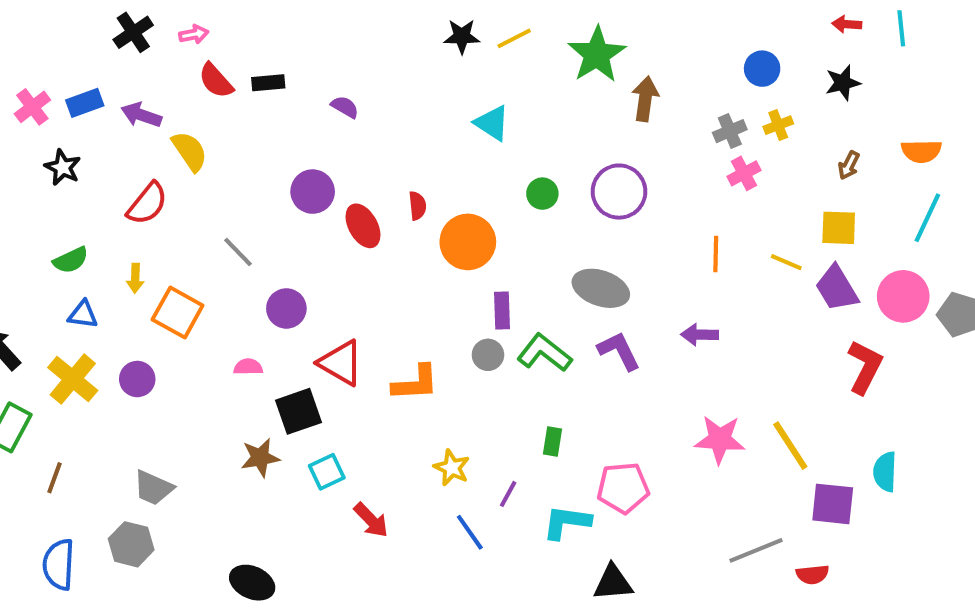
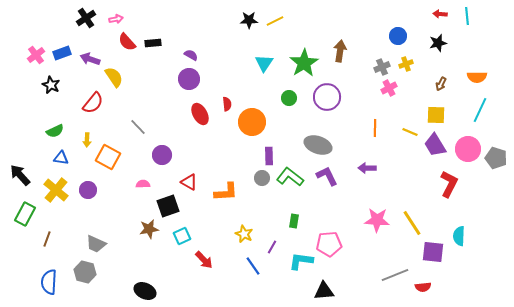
green star: (597, 54) -> (304, 63), moved
cyan triangle: (492, 123) -> (264, 63), turned 30
purple circle: (313, 192) -> (189, 79), moved
red triangle: (341, 363) -> (189, 182), size x0.7

